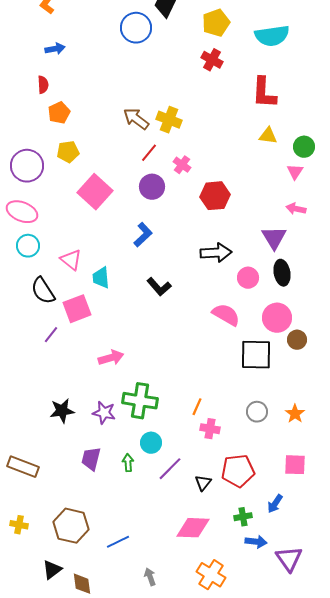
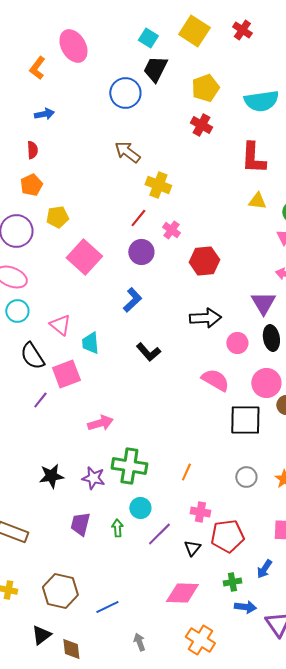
orange pentagon: (59, 113) -> (31, 185), moved
brown arrow: (136, 119) -> (127, 152), moved
pink cross: (210, 429) -> (200, 512), moved

